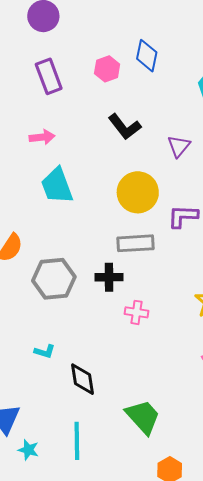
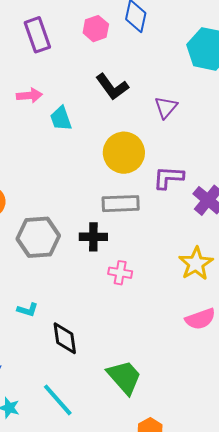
cyan trapezoid: (57, 186) -> (61, 119), moved, size x0.7
cyan line: (77, 441) -> (58, 400), turned -42

